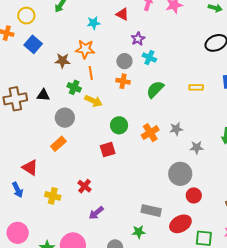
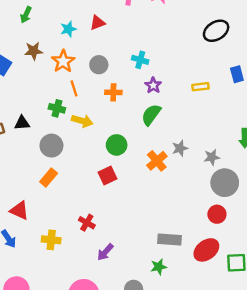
red triangle: (122, 14) -> (97, 23), moved, turned -40
purple star: (138, 39) -> (153, 85), moved
orange star: (85, 49) -> (63, 61), turned -30
brown star: (62, 61) -> (34, 51), moved
gray circle: (124, 61) -> (99, 65), moved
green semicircle: (155, 89) -> (151, 115), moved
gray star: (176, 129) -> (180, 148), moved
orange cross: (150, 133) -> (157, 161), moved
gray circle: (180, 174) -> (225, 183), moved

